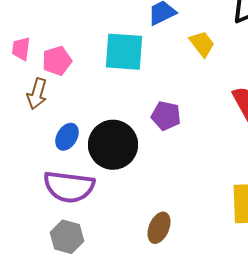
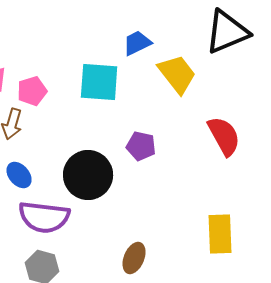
yellow trapezoid: (202, 44) -> (177, 74), size x1.5
blue ellipse: (67, 137) -> (19, 175), moved, turned -72

